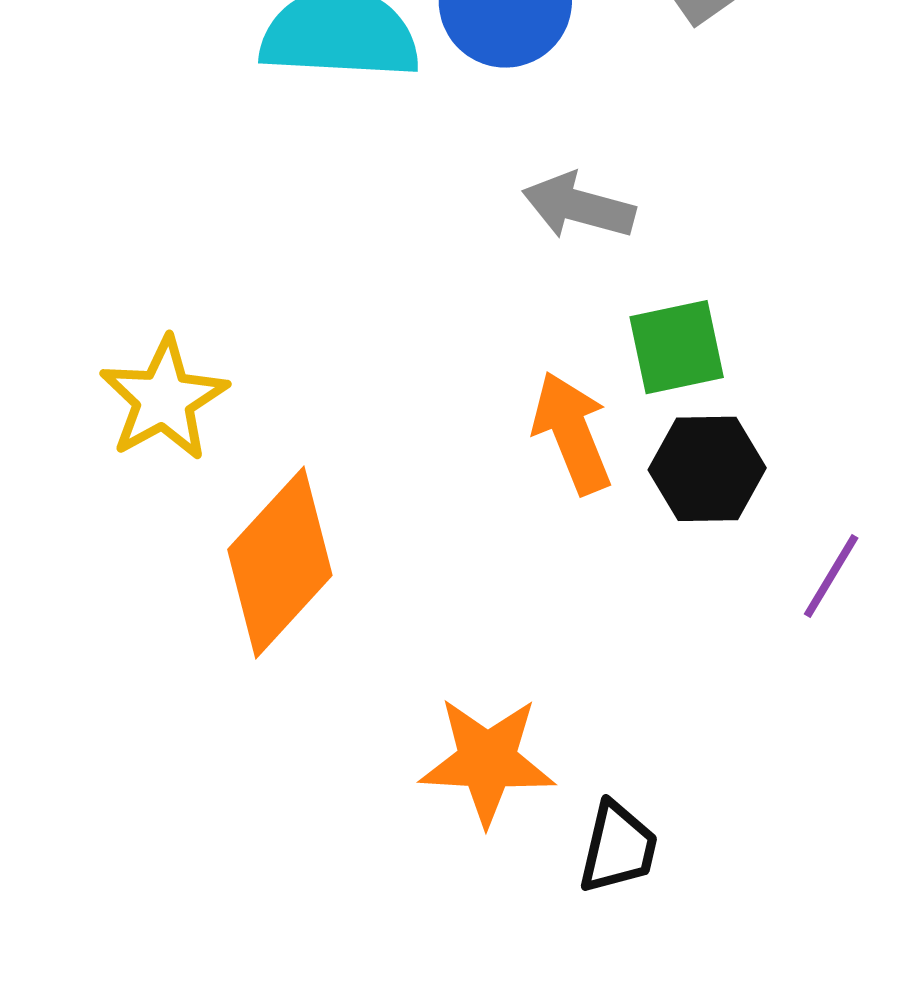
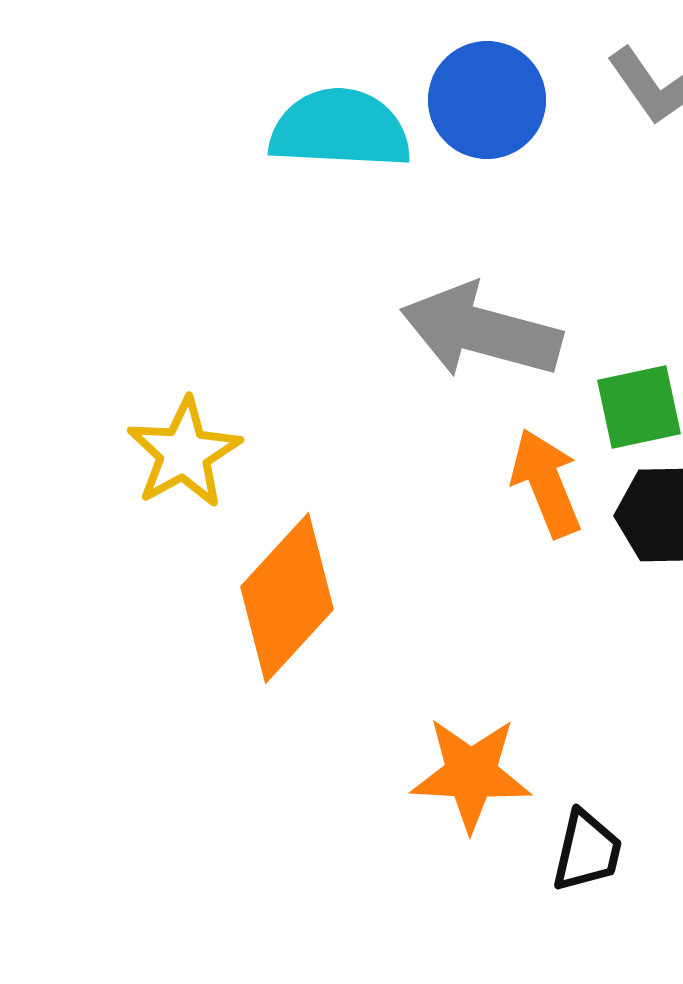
gray arrow: (579, 206) -> (481, 331), moved, size x1.6

